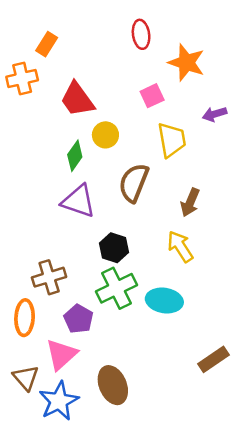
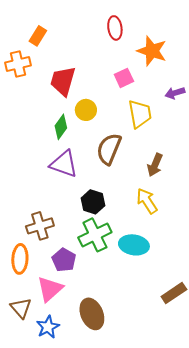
red trapezoid: (77, 99) -> (63, 81), turned 52
blue star: (59, 401) -> (48, 327), size x0.7

